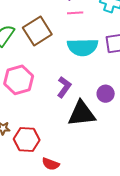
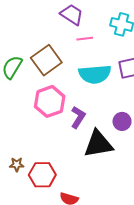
pink hexagon: (19, 80) -> (50, 101), moved

